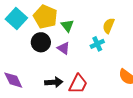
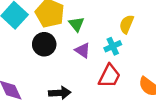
purple triangle: (64, 48) -> (83, 50), moved
red trapezoid: (78, 84) -> (109, 76), moved

